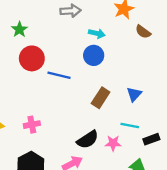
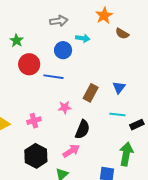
blue circle: (94, 55) -> (63, 50), moved
black semicircle: (88, 140) -> (83, 129), turned -30
pink star: (113, 143) -> (65, 107), moved

